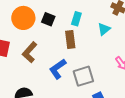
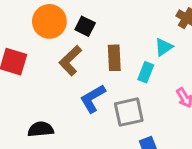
cyan rectangle: (76, 19) -> (146, 72), moved
brown L-shape: (30, 52) -> (70, 61), moved

